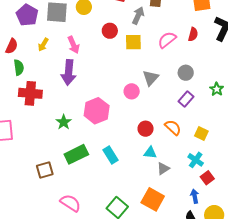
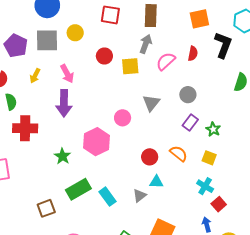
gray arrow: (138, 16) -> (146, 44), moved
green star: (217, 89) -> (213, 129), moved
pink circle: (132, 91) -> (123, 118), moved
cyan rectangle: (110, 155) -> (108, 197), moved
gray triangle: (163, 169) -> (140, 196), moved

